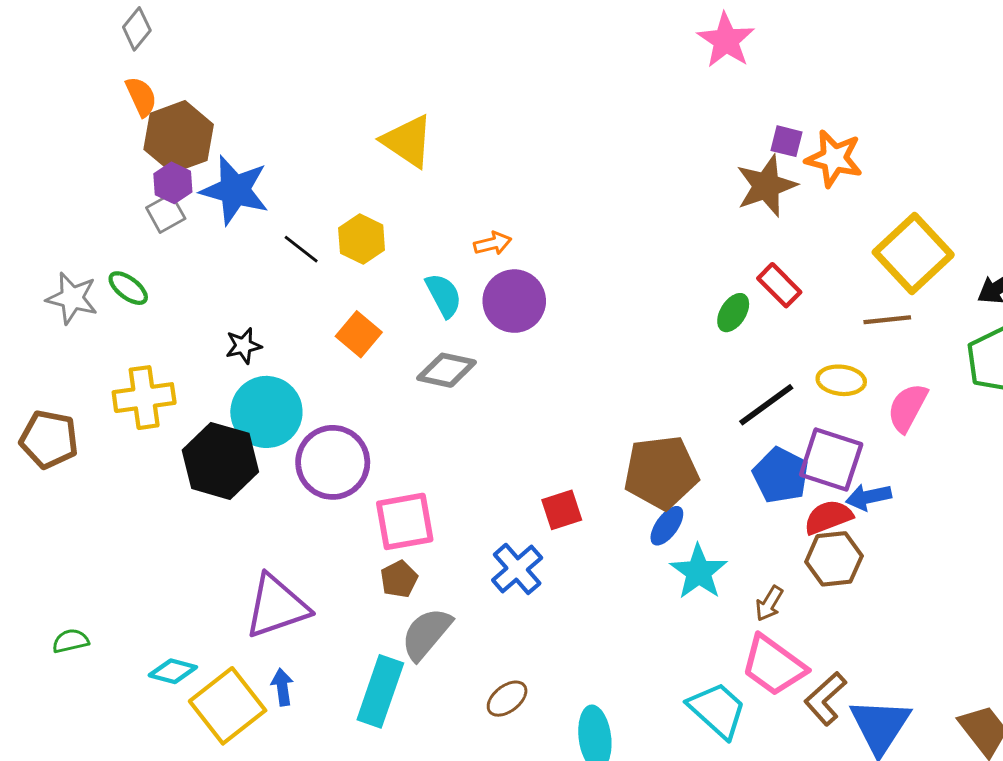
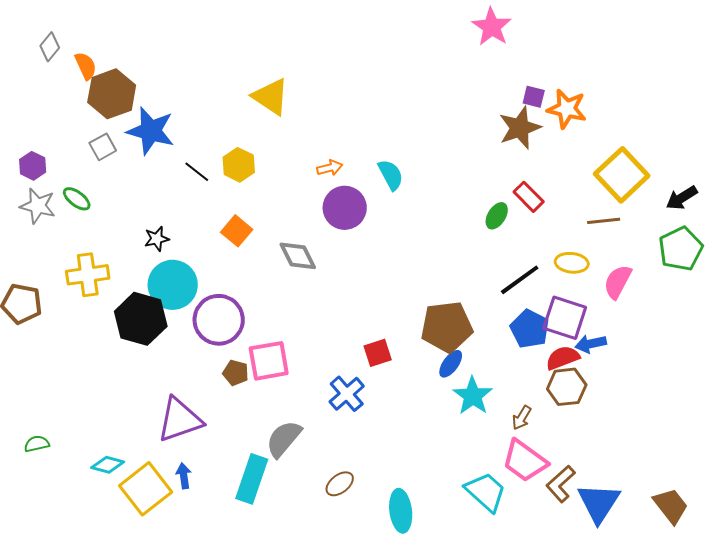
gray diamond: (137, 29) -> (50, 47), moved
purple hexagon: (173, 183) -> (33, 166), moved
cyan semicircle: (444, 295) -> (391, 175), moved
gray diamond: (447, 370) -> (298, 256), turned 51
brown pentagon: (399, 579) -> (236, 373), moved, turned -30

